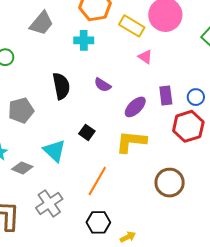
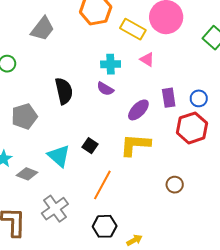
cyan cross: (84, 40) -> (111, 64), moved
black square: (87, 132) -> (90, 146), moved
brown circle: (170, 183) -> (175, 185), size x0.6

